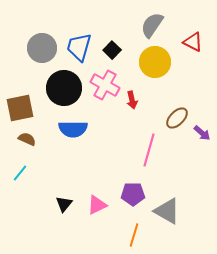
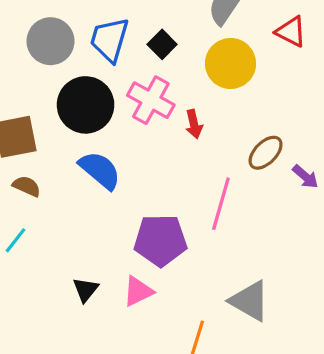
blue semicircle: (73, 129) -> (100, 170), turned -140
purple pentagon: (133, 194) -> (160, 240), moved, size x1.4

